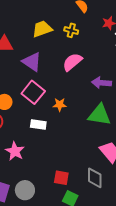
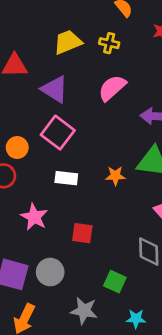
orange star: (60, 105) -> (115, 176), moved
red square: (61, 178) -> (82, 233), moved

